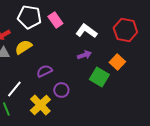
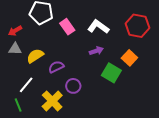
pink rectangle: (55, 20) -> (67, 27), moved
yellow semicircle: (23, 47) -> (35, 56), moved

